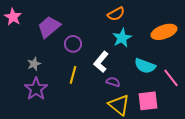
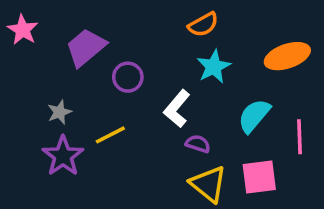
cyan semicircle: (145, 66) -> (254, 116), turned 110
yellow line: (73, 75) -> (110, 135), moved, turned 48
pink line: (171, 78) -> (300, 137), turned 36

